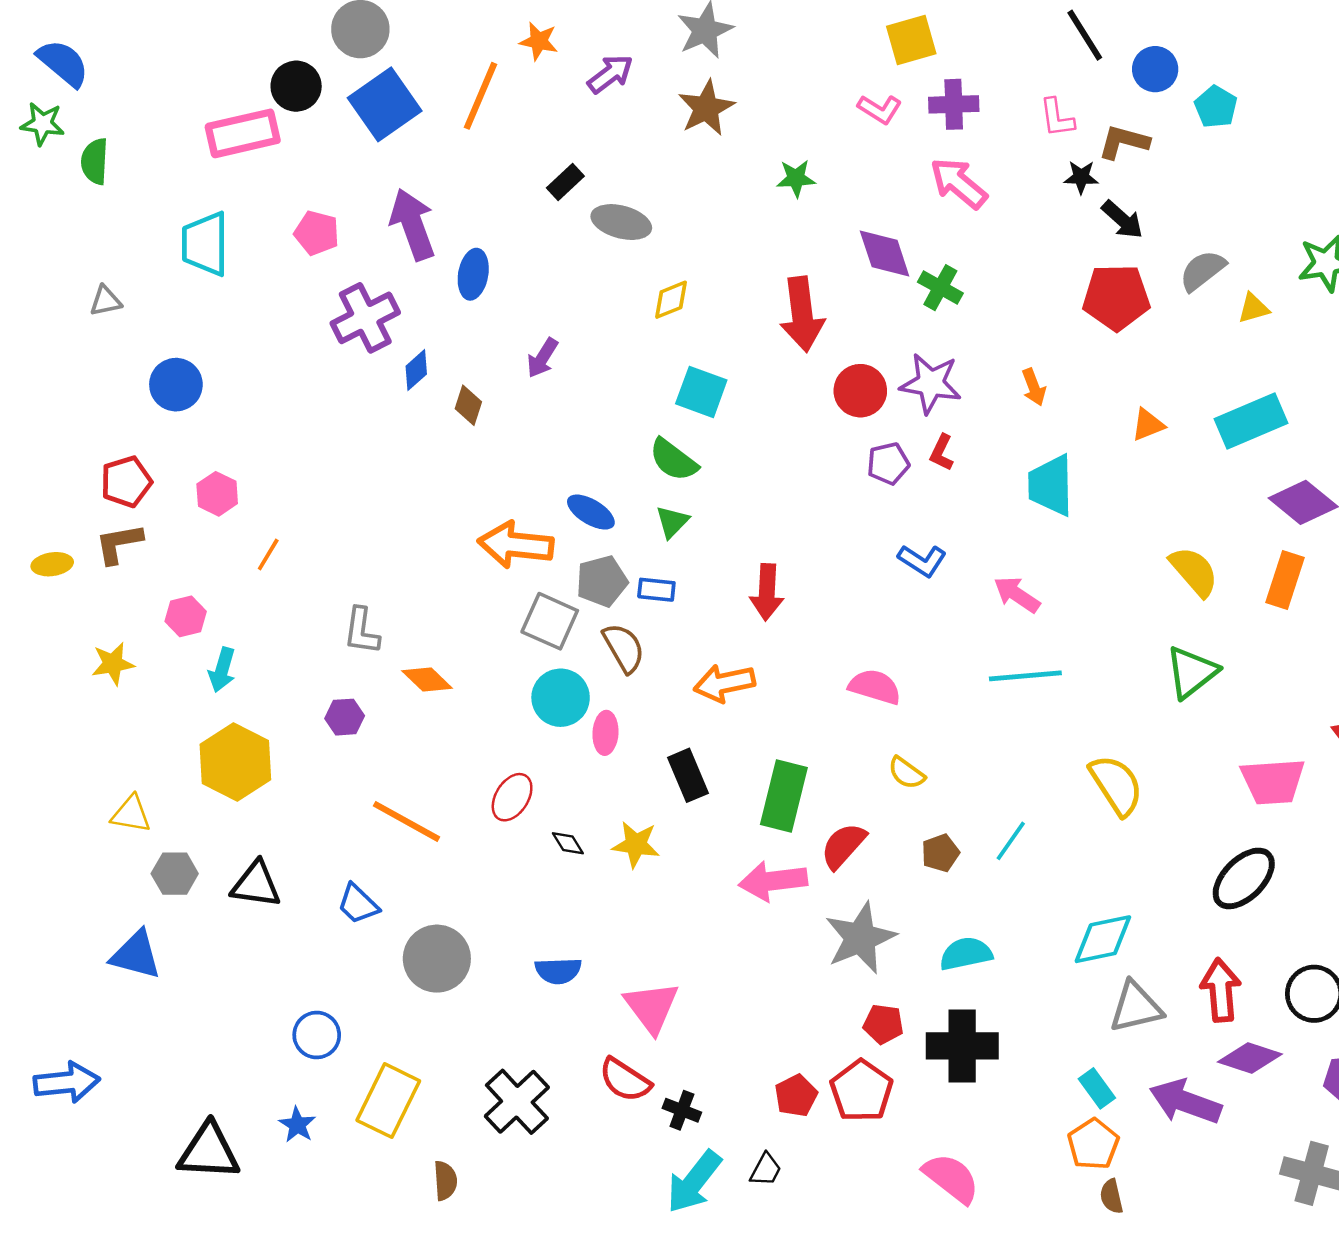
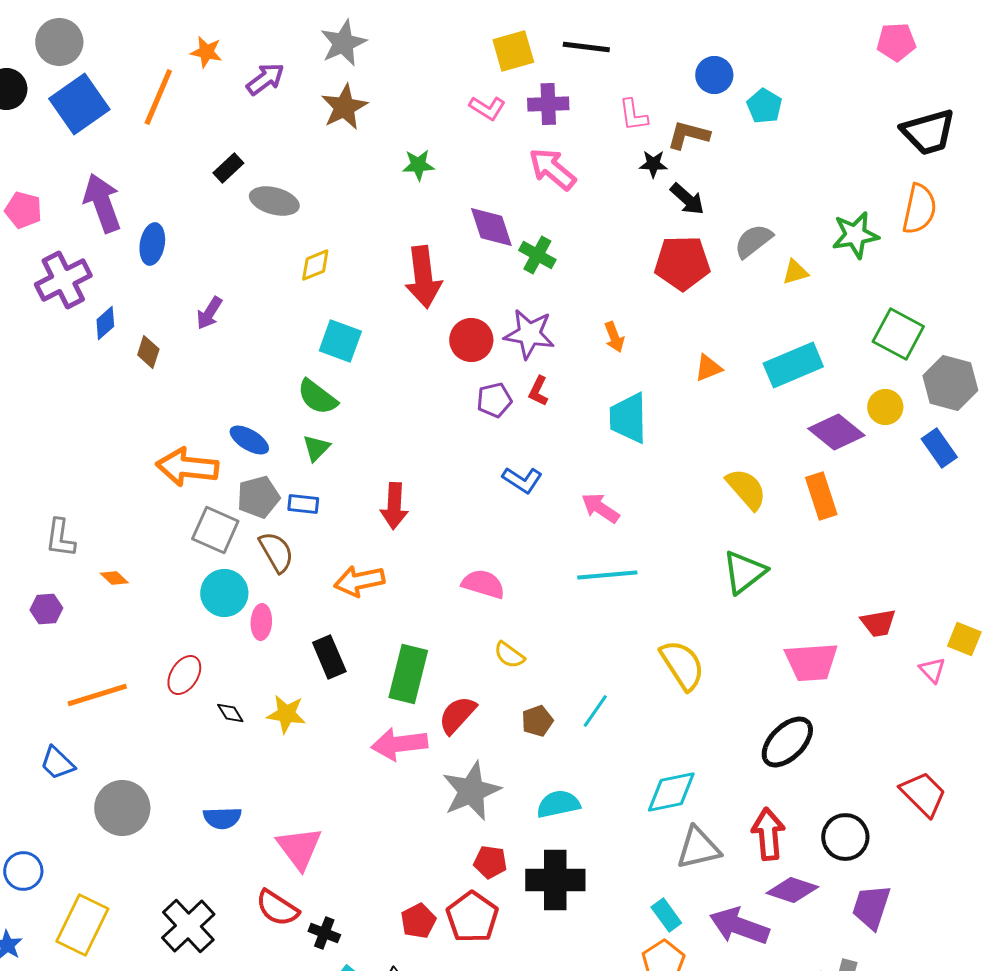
black line: (1085, 35) -> (586, 47), moved, turned -51
orange rectangle: (1285, 580) -> (821, 496), turned -36
orange diamond: (427, 679) -> (114, 578), size x0.7
orange line: (406, 821) -> (97, 695), turned -46

